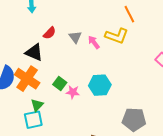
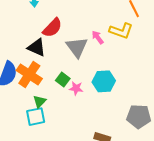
red semicircle: (50, 33) -> (52, 28), size x1.5
gray triangle: (75, 37) -> (77, 47), moved, size x1.6

